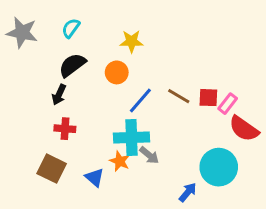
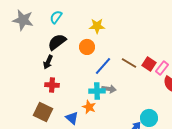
red square: (208, 98) -> (149, 64), turned 32
cyan cross: (131, 138) -> (97, 91), size x0.7
gray arrow: (149, 155) -> (109, 89), moved, turned -32
cyan circle: (219, 167) -> (149, 118), moved, size x0.7

